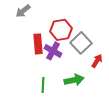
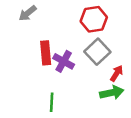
red hexagon: (61, 30) -> (94, 19), moved
green arrow: (74, 80) -> (112, 93), moved

